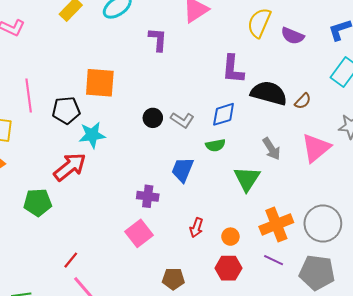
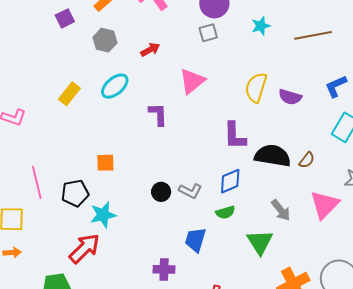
orange square: (100, 83) -> (105, 163), size x0.6

